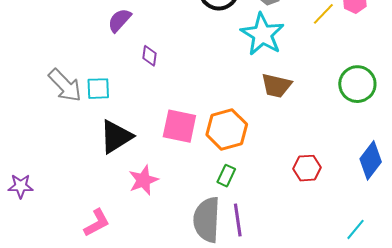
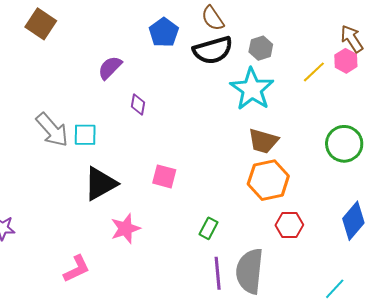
pink square: (179, 126) -> (164, 176), size x0.7
orange hexagon: (227, 129) -> (268, 180), moved
gray semicircle: (207, 220) -> (250, 271), moved

